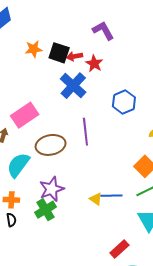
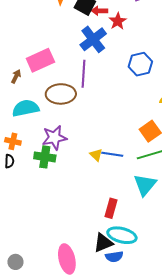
purple line: (85, 132) -> (83, 74), moved
cyan semicircle: (18, 165) -> (26, 108), turned 32
green cross: (46, 210) -> (45, 157), turned 30
red rectangle: (119, 249) -> (111, 208), turned -42

